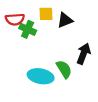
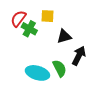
red semicircle: (15, 19) -> (18, 19), turned 126
black triangle: (65, 20) -> (64, 36), moved

